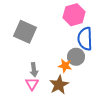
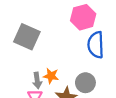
gray circle: (76, 57) -> (85, 83), moved
orange star: (65, 66) -> (51, 76), moved

